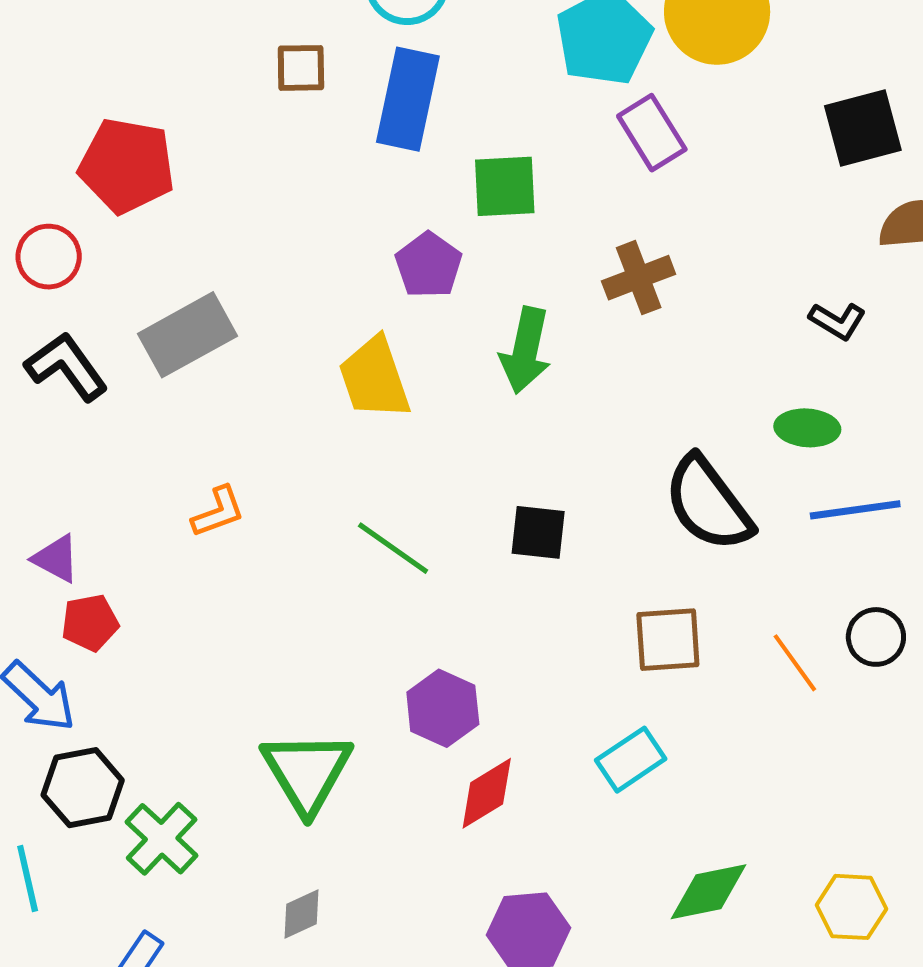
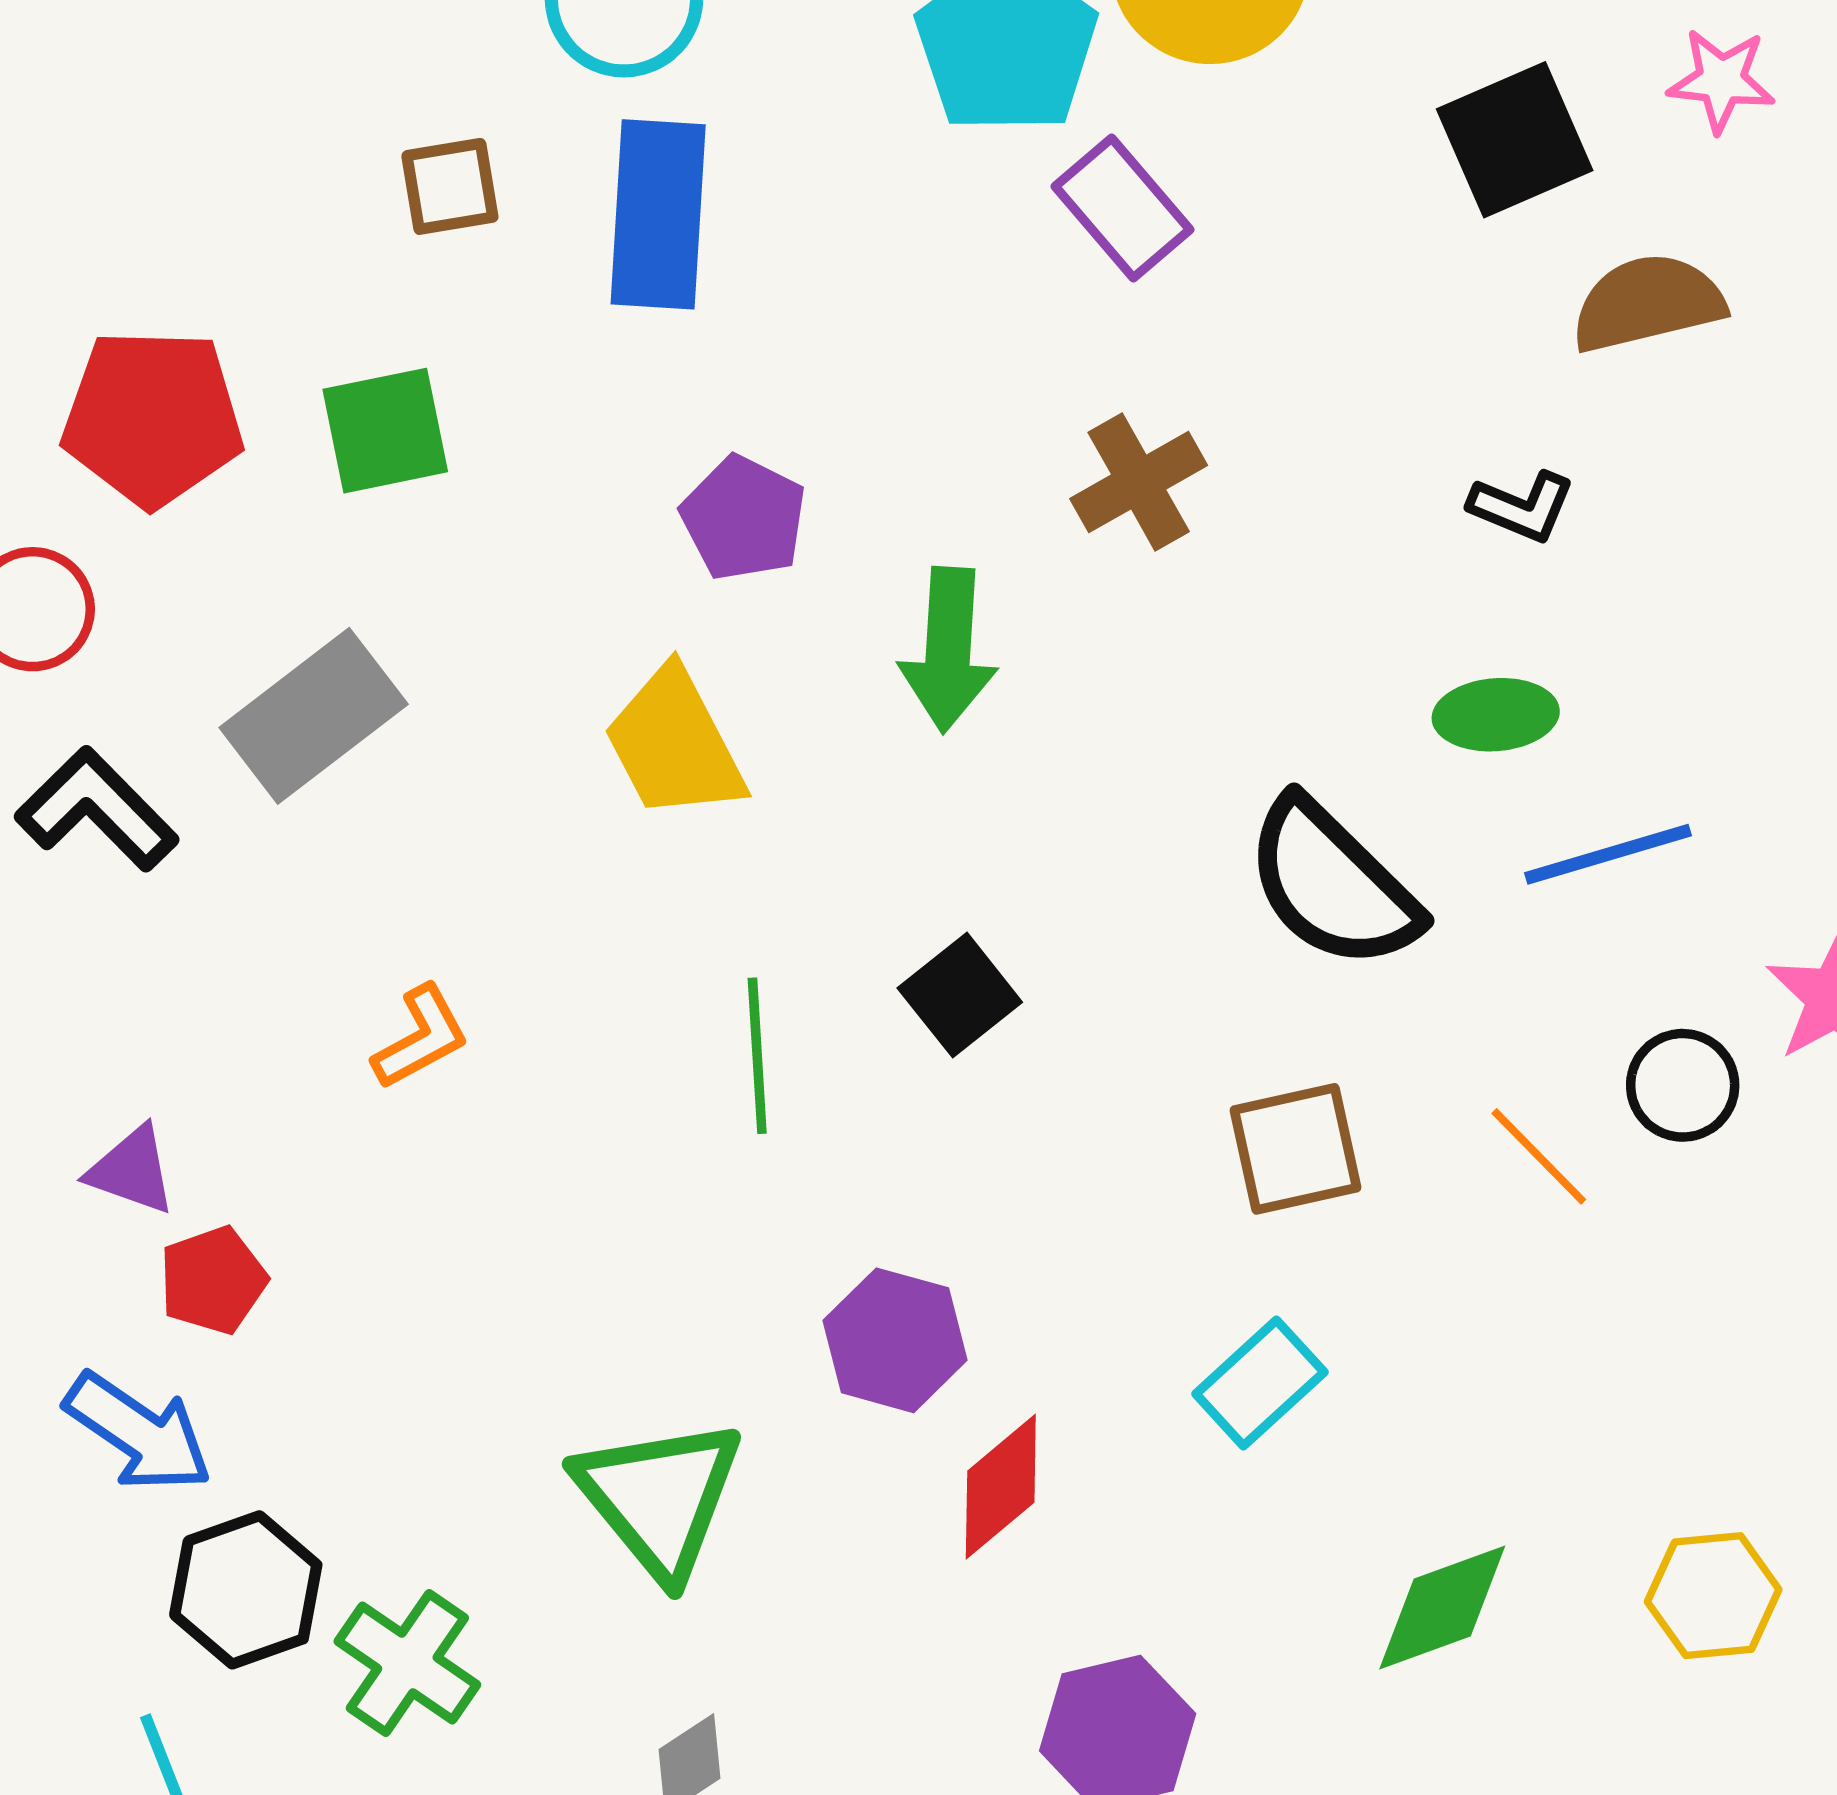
green square: (505, 186) -> (385, 431), moved
black square: (538, 532) -> (960, 995), moved, turned -36
green line: (393, 548) -> (757, 1056), turned 60

